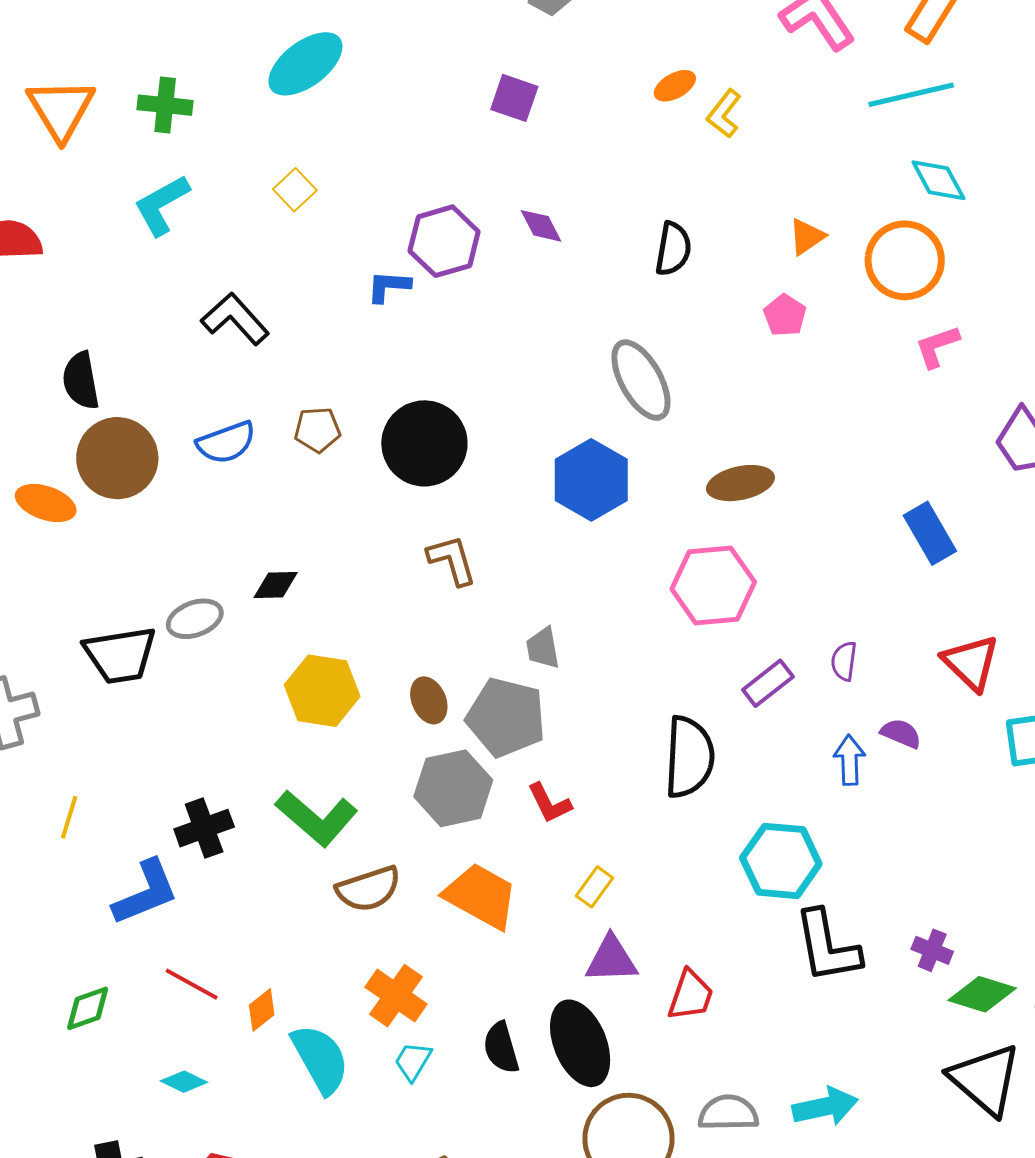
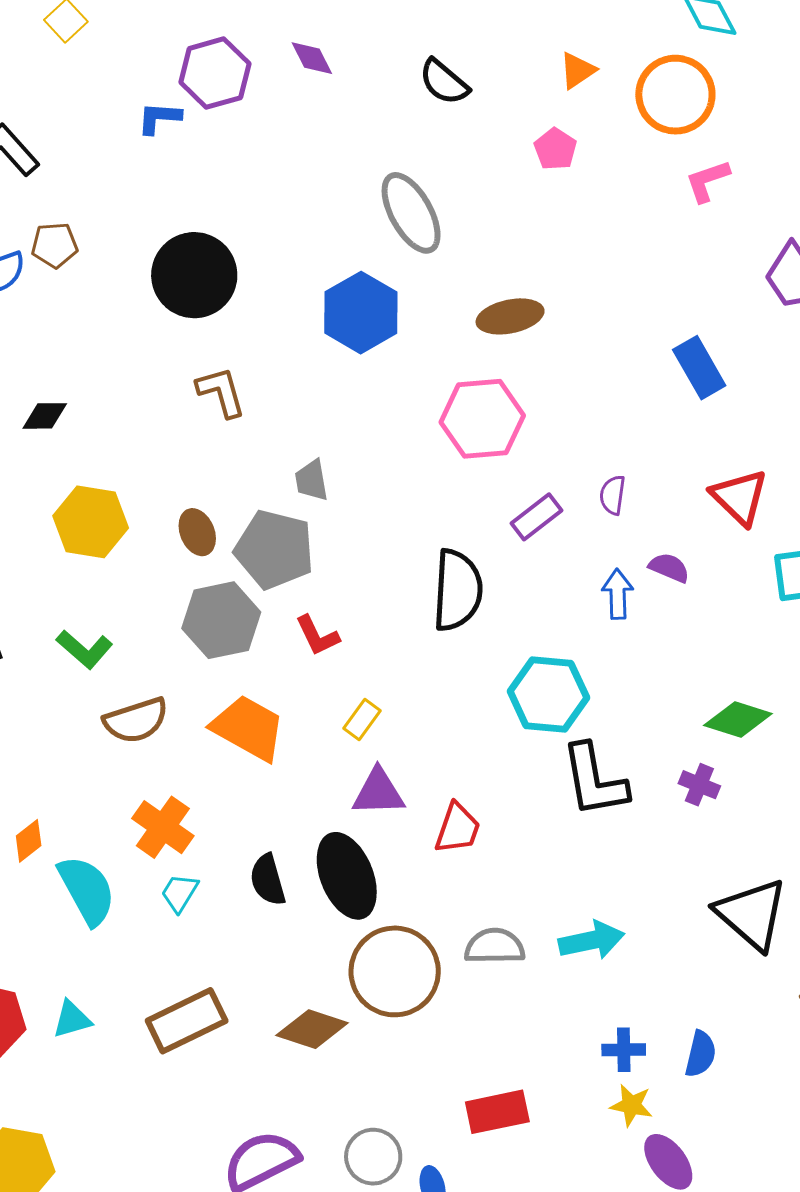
black semicircle: (673, 249) -> (444, 82), turned 120
brown pentagon: (317, 430) -> (54, 245), moved
green L-shape: (317, 818) -> (84, 649), size x0.7
green diamond: (982, 994) -> (738, 719), moved

